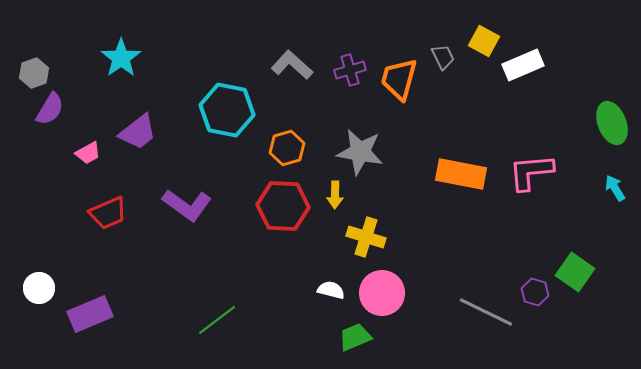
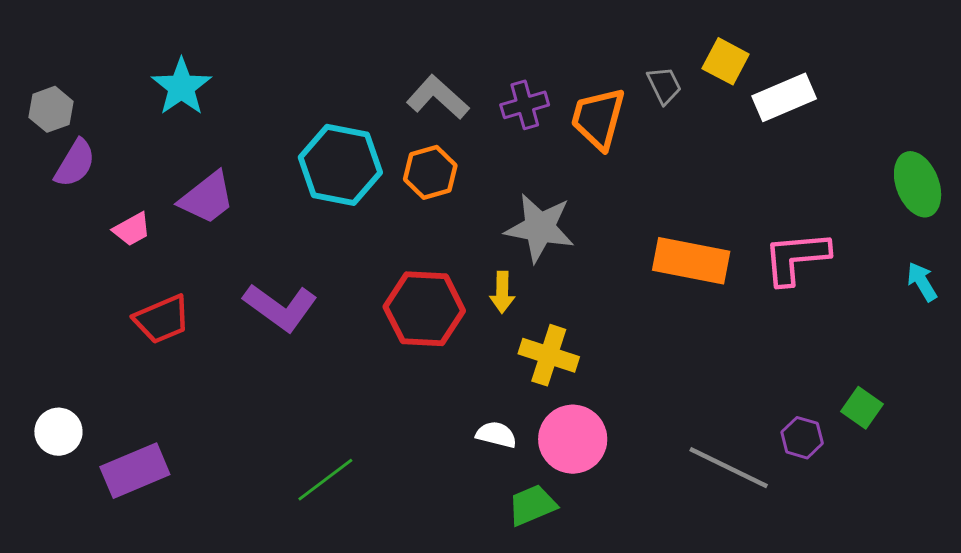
orange hexagon: (287, 148) -> (430, 172), moved
green square: (575, 272) -> (862, 408), size x0.7

